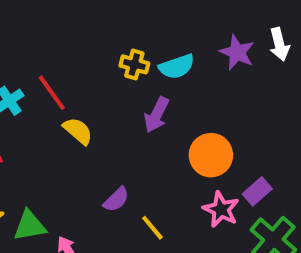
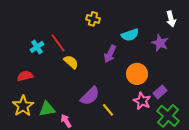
purple star: (237, 52) -> (160, 43), moved
yellow cross: (134, 64) -> (93, 19), moved
cyan semicircle: (177, 66) -> (130, 35), moved
purple semicircle: (116, 199) -> (90, 96), size x1.5

